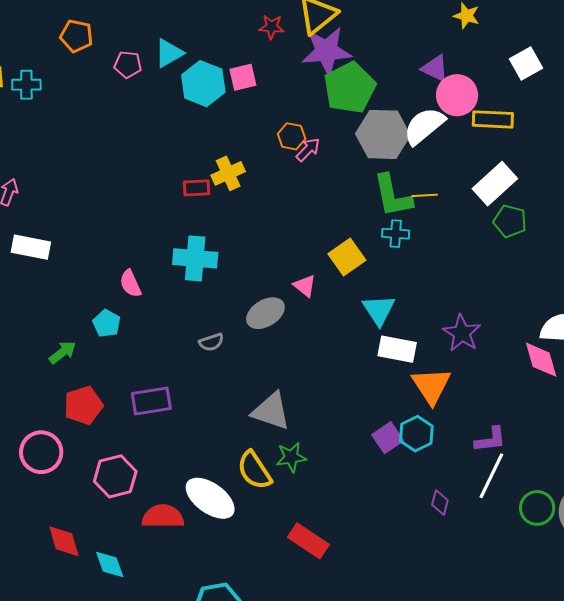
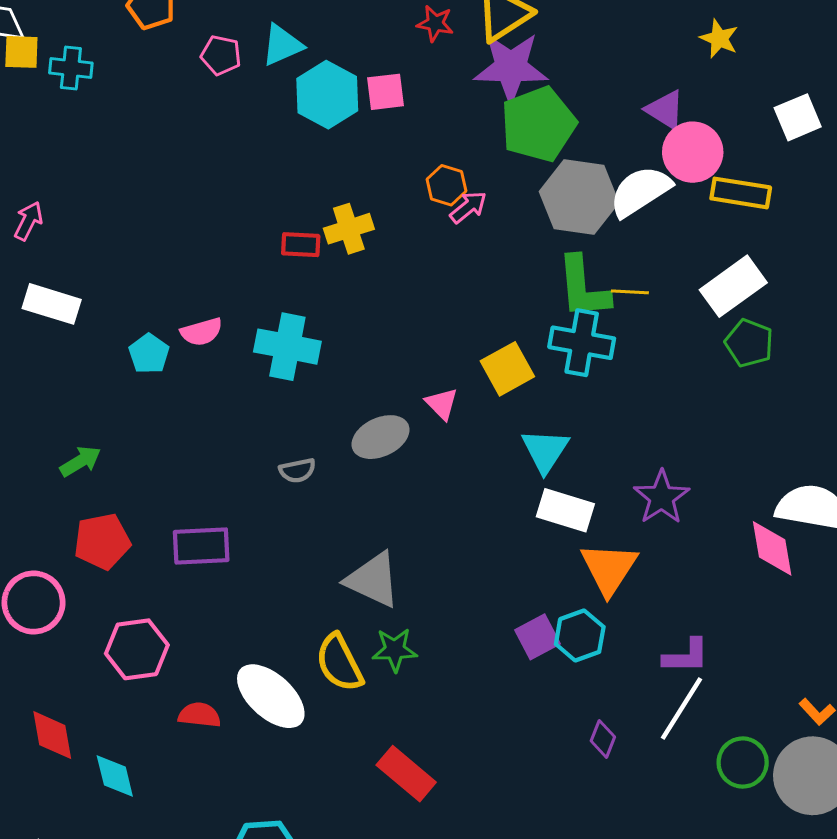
cyan cross: (396, 234) -> (582, 343), size x1.6
pink semicircle: (130, 284) -> (202, 332), moved, turned -88
cyan pentagon: (107, 323) -> (149, 354), moved
red semicircle: (163, 516) -> (199, 715), size x0.7

